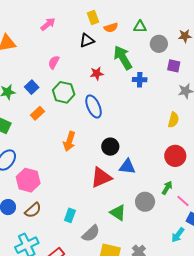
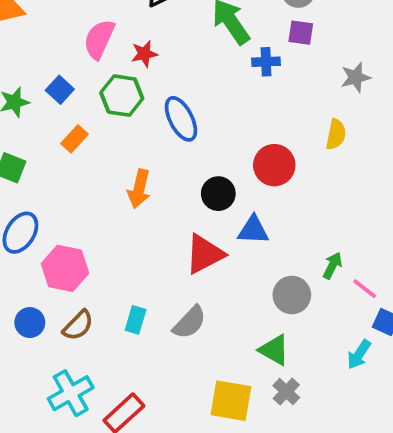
pink semicircle: (54, 62) -> (99, 39), size x1.5
purple square: (174, 66) -> (301, 33), moved
red star: (97, 73) -> (144, 54), moved
red circle: (175, 156) -> (274, 165), moved
green triangle: (118, 213) -> (274, 350), moved
cyan rectangle: (70, 215) -> (136, 320), moved
gray semicircle: (91, 233) -> (190, 322), moved

